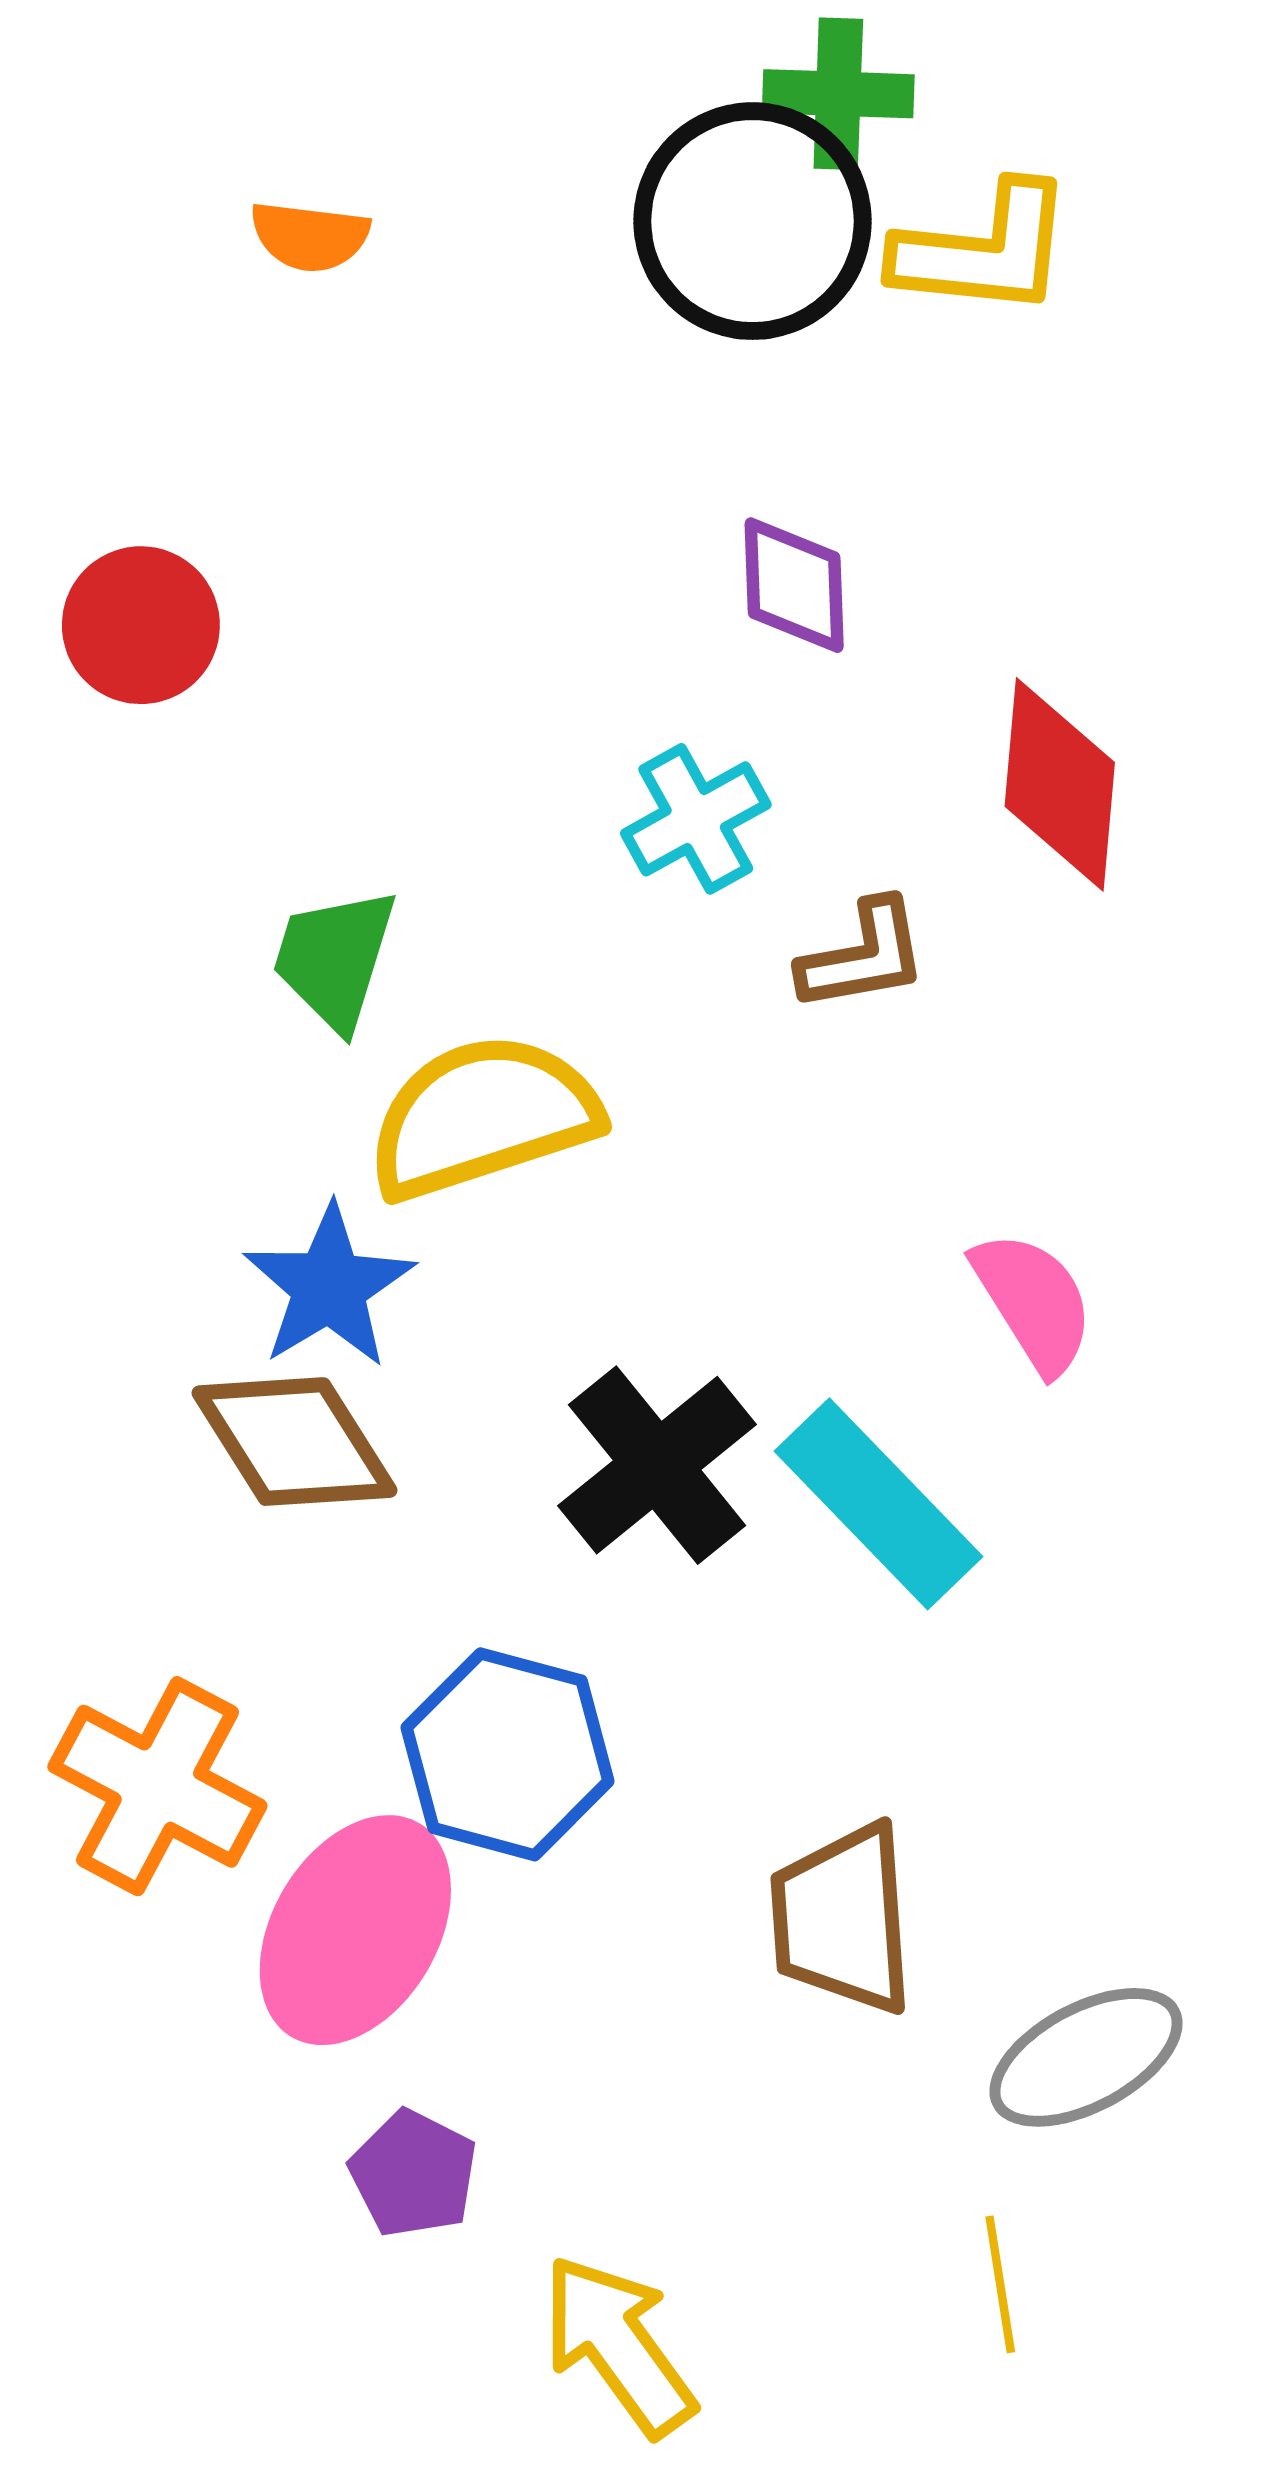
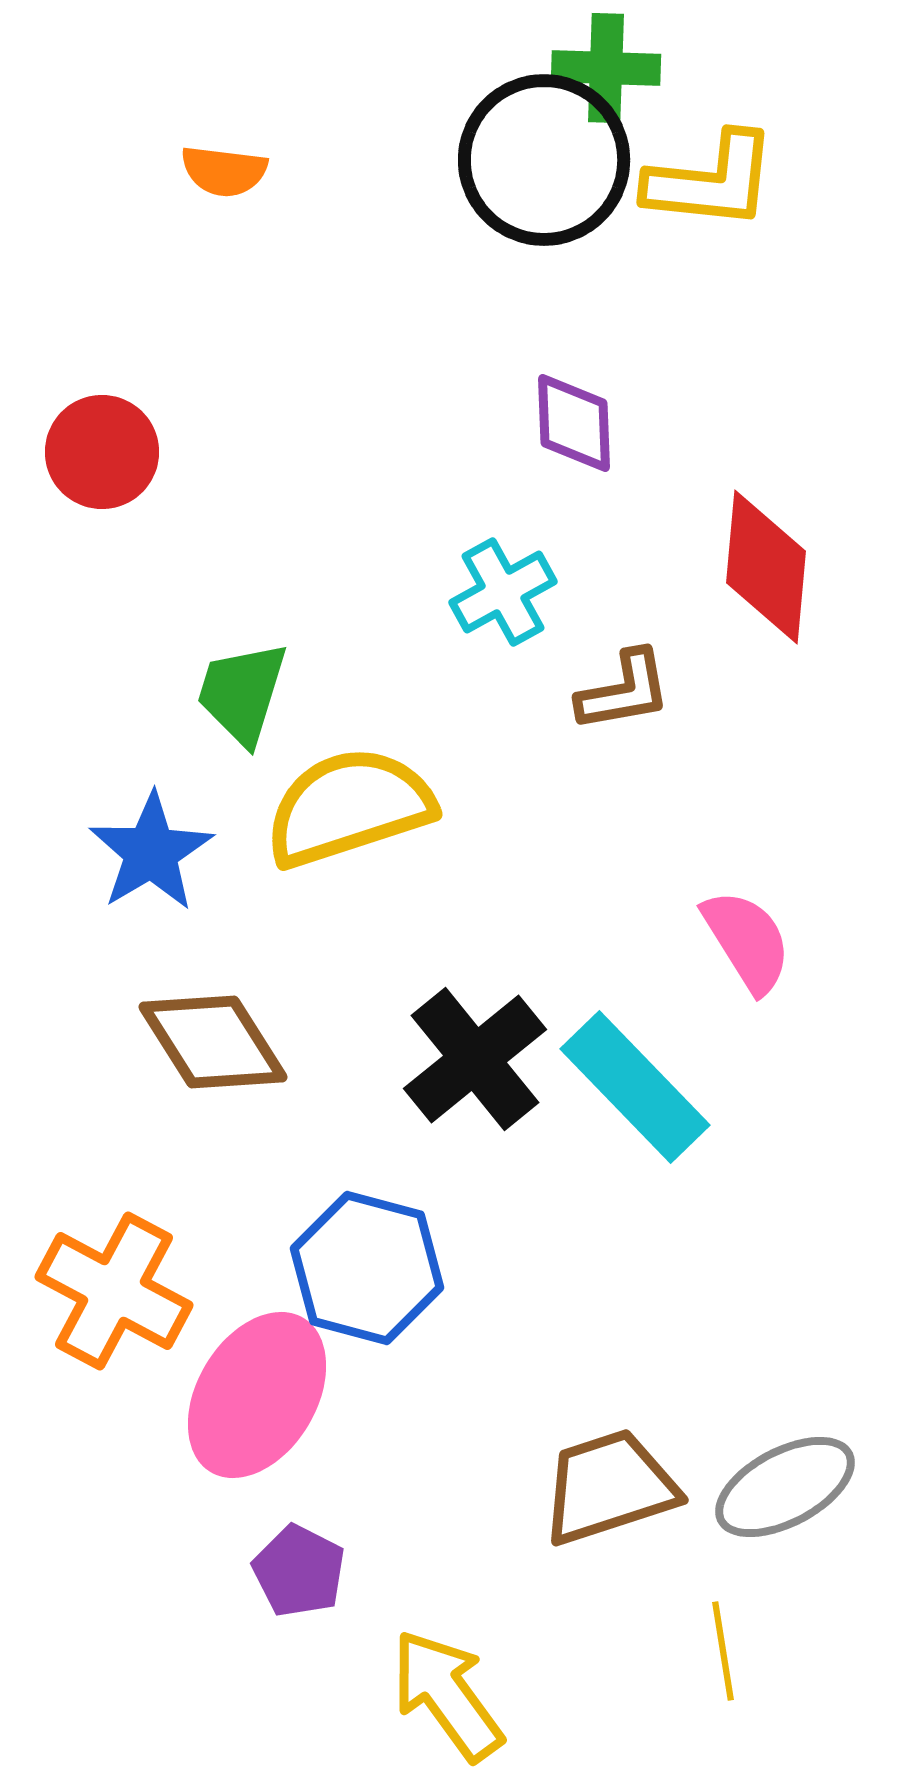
blue star: (329, 1287) -> (151, 852), moved
brown trapezoid: (842, 1919) -> (609, 1487), moved, turned 76

